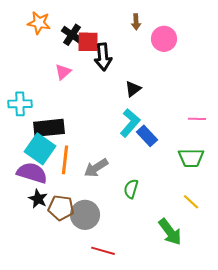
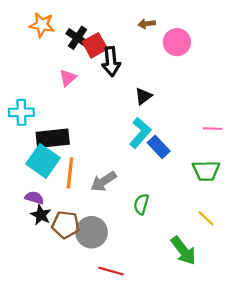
brown arrow: (136, 22) -> (147, 24), turned 84
red square: (88, 42) -> (95, 45), turned -30
purple semicircle: (32, 173) -> (34, 198), moved, size x0.6

